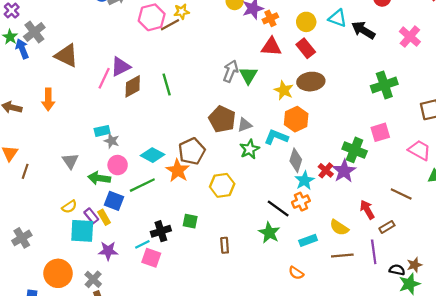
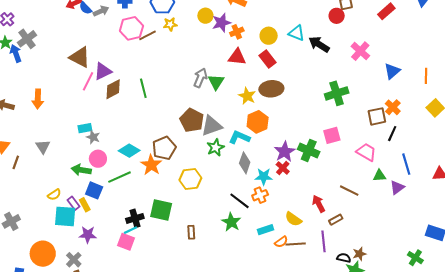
yellow star: (182, 12) -> (170, 24), moved
brown triangle: (66, 56) -> (80, 57), moved
gray triangle: (245, 125) -> (212, 126), size x1.6
gray diamond: (296, 160) -> (245, 163), moved
gray triangle: (70, 161) -> (43, 147), moved
purple star: (344, 171) -> (285, 152), moved
cyan star: (305, 181) -> (264, 177), turned 30
green square: (190, 221) -> (161, 210), size x1.6
cyan line: (142, 244) -> (130, 230), moved
orange semicircle: (296, 273) -> (281, 242), moved, turned -72

